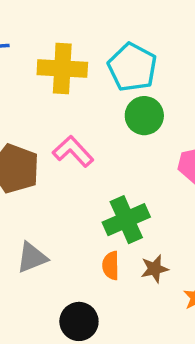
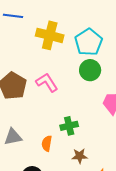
green cross: (126, 220) -> (69, 126), size x0.7
orange semicircle: (111, 266) -> (47, 143), moved

